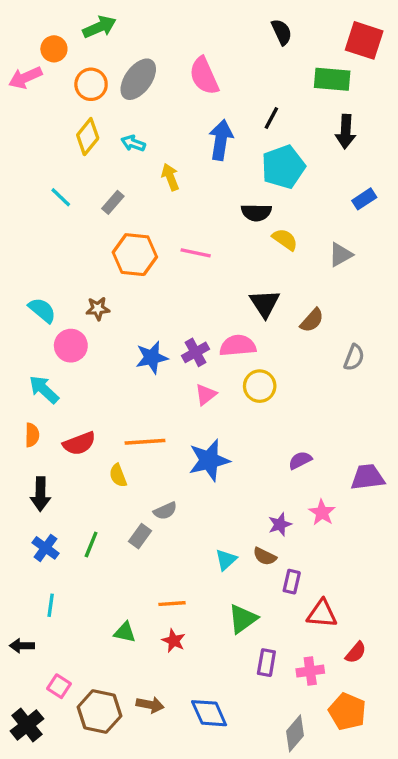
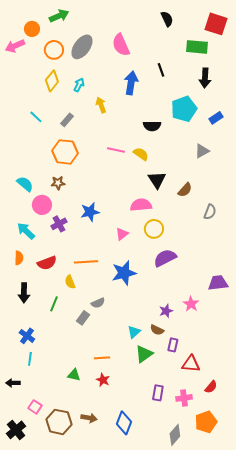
black line: (271, 118) -> (161, 70), turned -48
cyan arrow: (133, 143) -> (79, 85), turned 96
cyan pentagon: (283, 167) -> (184, 109), moved
yellow semicircle: (285, 239) -> (141, 154), moved
orange hexagon: (135, 255) -> (65, 152), moved
purple cross: (196, 352) -> (59, 224), moved
purple semicircle: (300, 460) -> (165, 258), moved, size x1.6
green line: (91, 545) -> (54, 304), moved
blue cross: (46, 548) -> (27, 336), moved
green triangle: (243, 619) -> (144, 354), moved
orange pentagon: (347, 711) -> (206, 422), turned 30
blue diamond: (209, 713) -> (124, 423), turned 45

